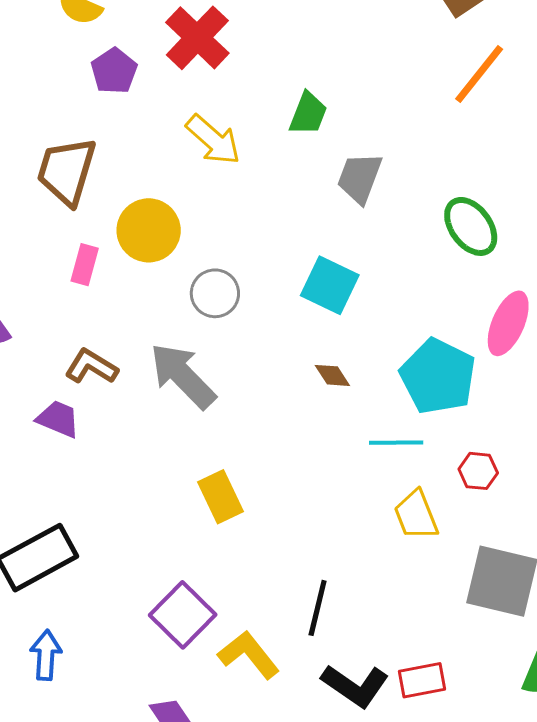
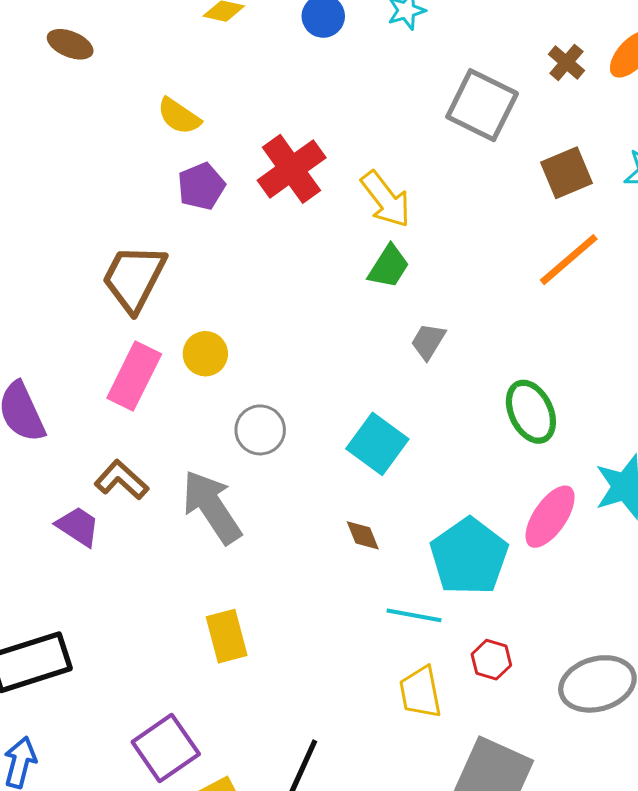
yellow arrow: (213, 140) -> (386, 199), moved
gray trapezoid: (360, 178) -> (428, 341), size x0.7
yellow circle: (149, 230) -> (205, 354), size x0.7
pink rectangle: (85, 265) -> (134, 376), size x1.6

